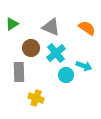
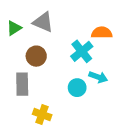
gray triangle: (51, 27) -> (43, 22), moved
orange semicircle: (87, 28) -> (102, 33), turned -36
cyan cross: (56, 53) -> (82, 51), moved

